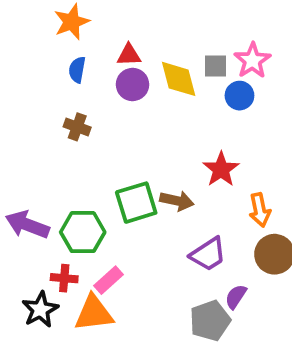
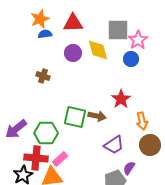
red triangle: (129, 55) -> (73, 23), moved, size x1.5
gray square: (216, 66) -> (118, 30), moved, size x1.6
blue semicircle: (77, 70) -> (45, 34), moved, turned 72
green square: (136, 203) -> (75, 117), turned 30
purple arrow: (27, 225) -> (16, 129), turned -60
red cross: (64, 278) -> (36, 158), size x1.6

